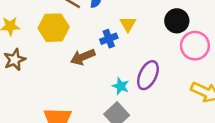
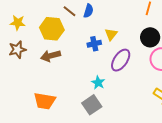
brown arrow: (83, 57) -> (51, 56), moved
purple ellipse: (148, 75) -> (121, 60), moved

